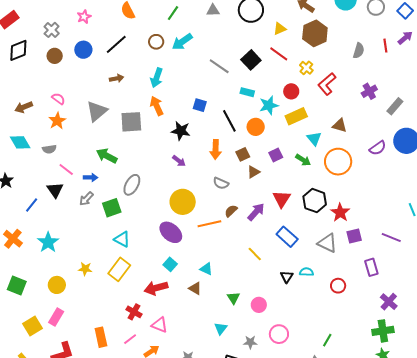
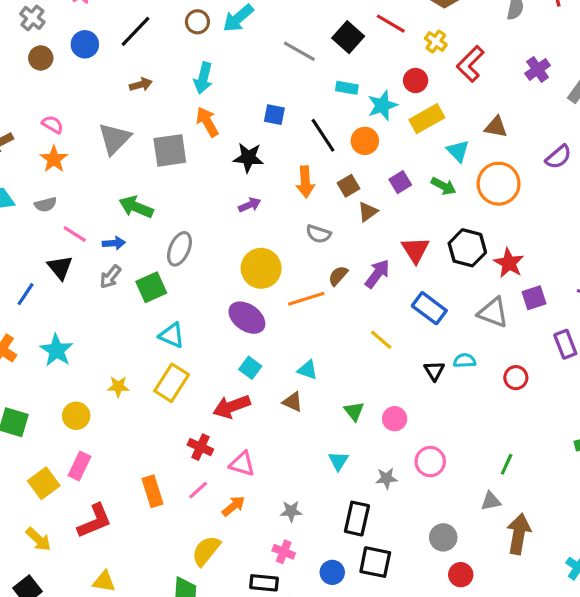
purple arrow: (179, 161) -> (250, 205), turned -56

